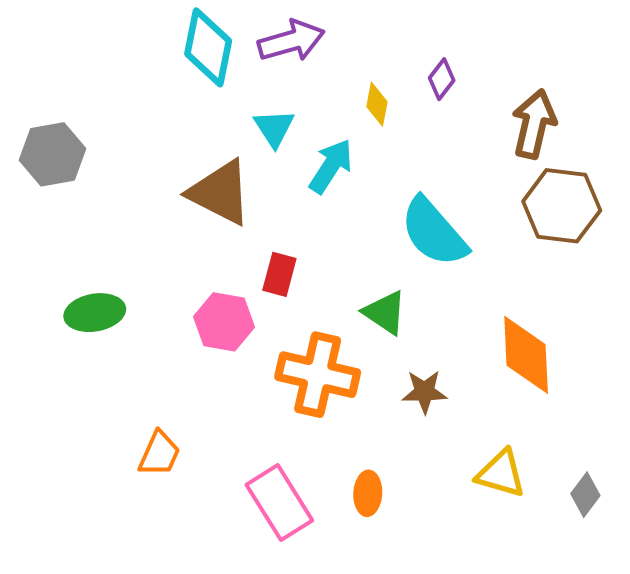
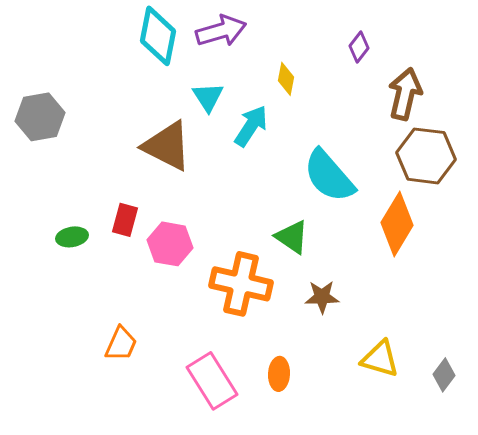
purple diamond: (442, 79) -> (359, 47), moved
red rectangle: (279, 274) -> (125, 220), moved
green ellipse: (95, 313) -> (72, 237), size x0.7
orange diamond: (526, 355) -> (397, 224), moved, turned 34

